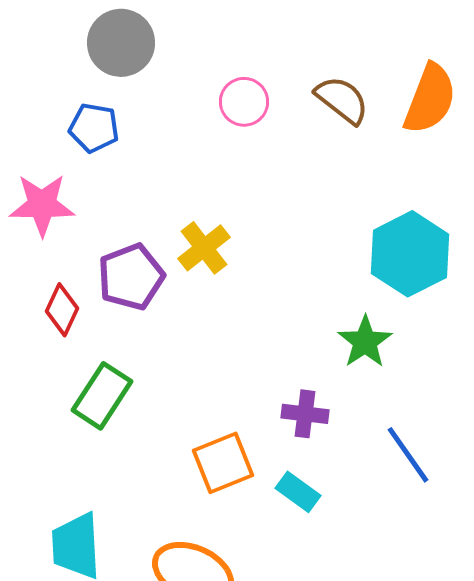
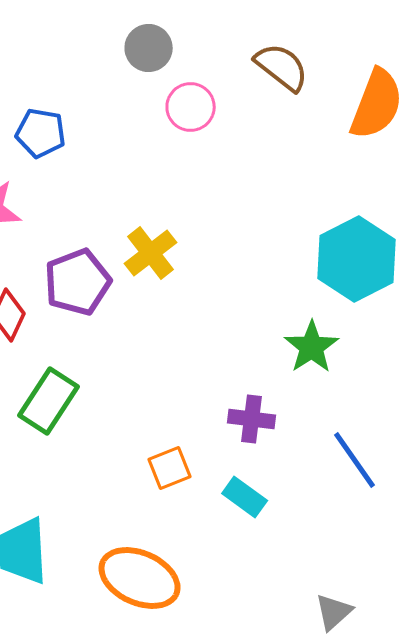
gray circle: (121, 43) -> (149, 48), moved, size x0.7
brown semicircle: (342, 100) -> (282, 67), moved
orange square: (223, 463) -> (170, 468), size x0.7

